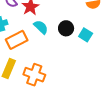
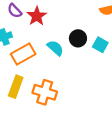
cyan semicircle: (41, 27) -> (55, 48), moved

